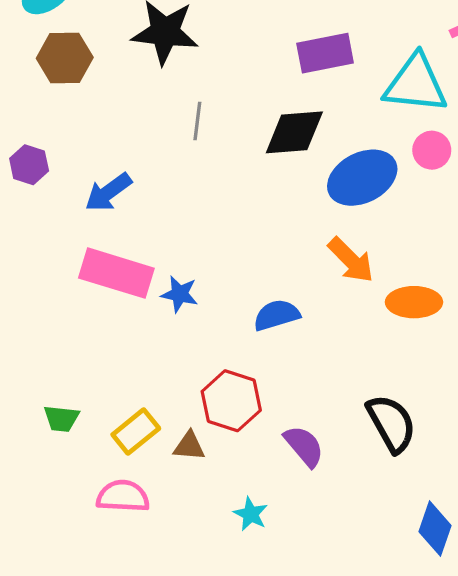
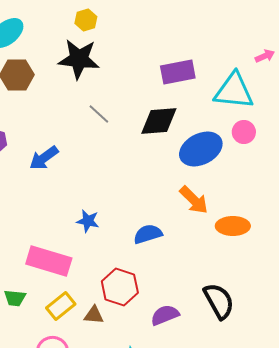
gray line: (197, 121) -> (99, 114), turned -55
pink rectangle: (116, 273) -> (49, 261), moved
purple semicircle: (304, 446) -> (165, 315), turned -72

